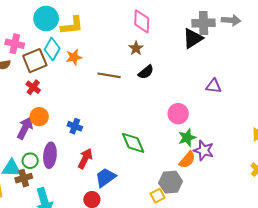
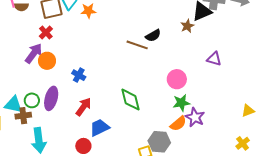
brown star: (136, 48) -> (187, 26), moved
brown line: (109, 75) -> (137, 45), moved
purple arrow: (25, 128) -> (34, 53), moved

